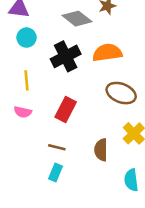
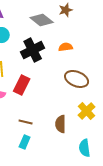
orange semicircle: (107, 53) -> (66, 47), size x0.6
red rectangle: (66, 109) -> (22, 85), moved

